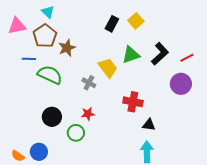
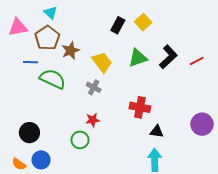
yellow trapezoid: (108, 68) -> (102, 62), moved
purple circle: (181, 84) -> (202, 124), moved
black circle: (52, 117) -> (29, 133), moved

